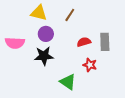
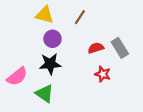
gray rectangle: (105, 42) -> (120, 48), turned -30
pink semicircle: (15, 43) -> (17, 76), moved, turned -42
green triangle: (68, 82) -> (44, 94), moved

